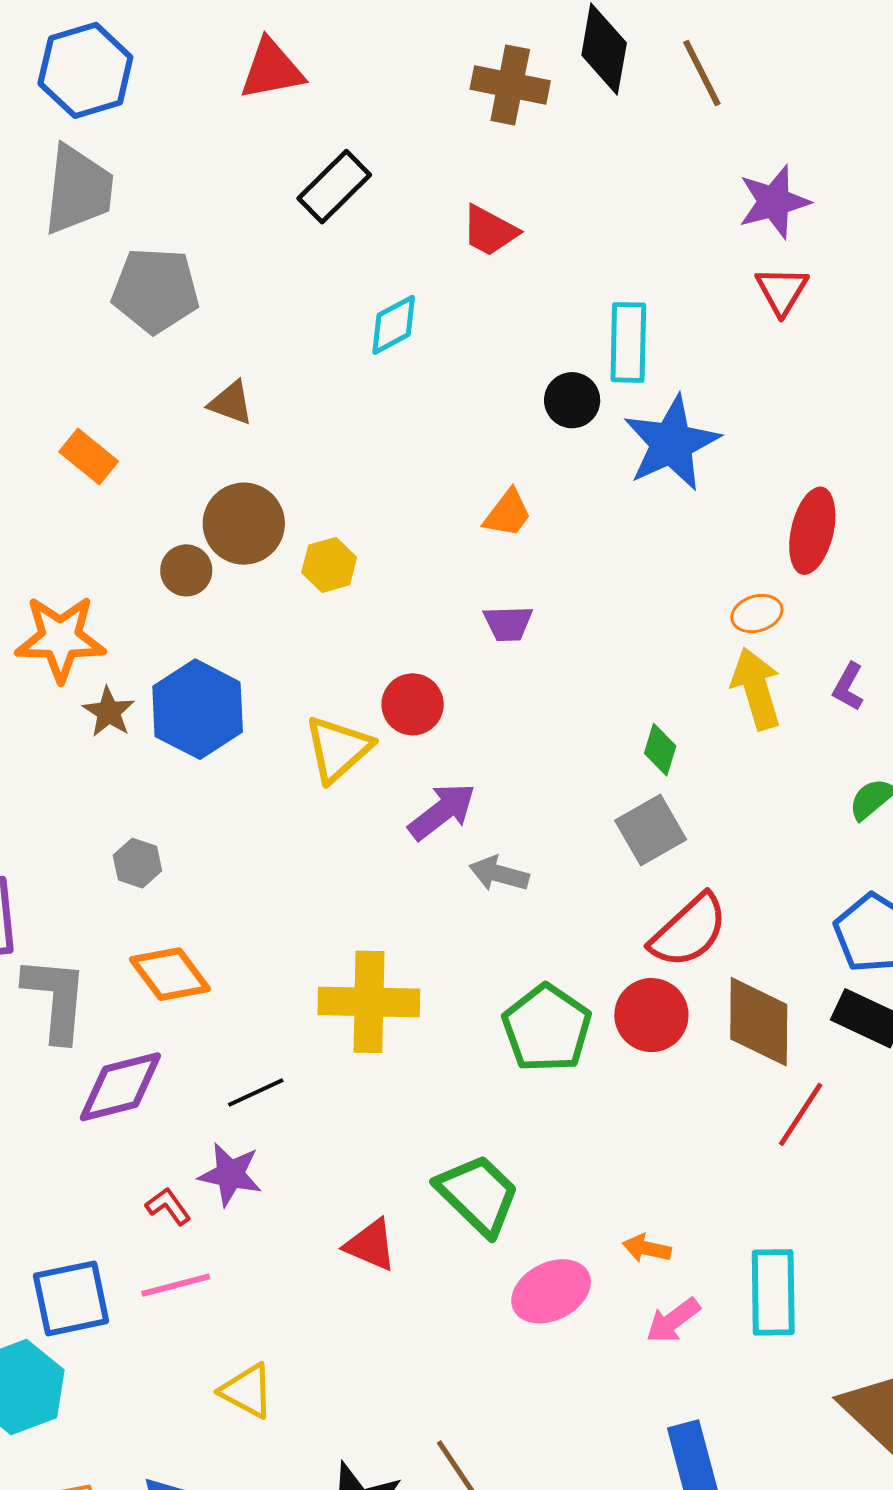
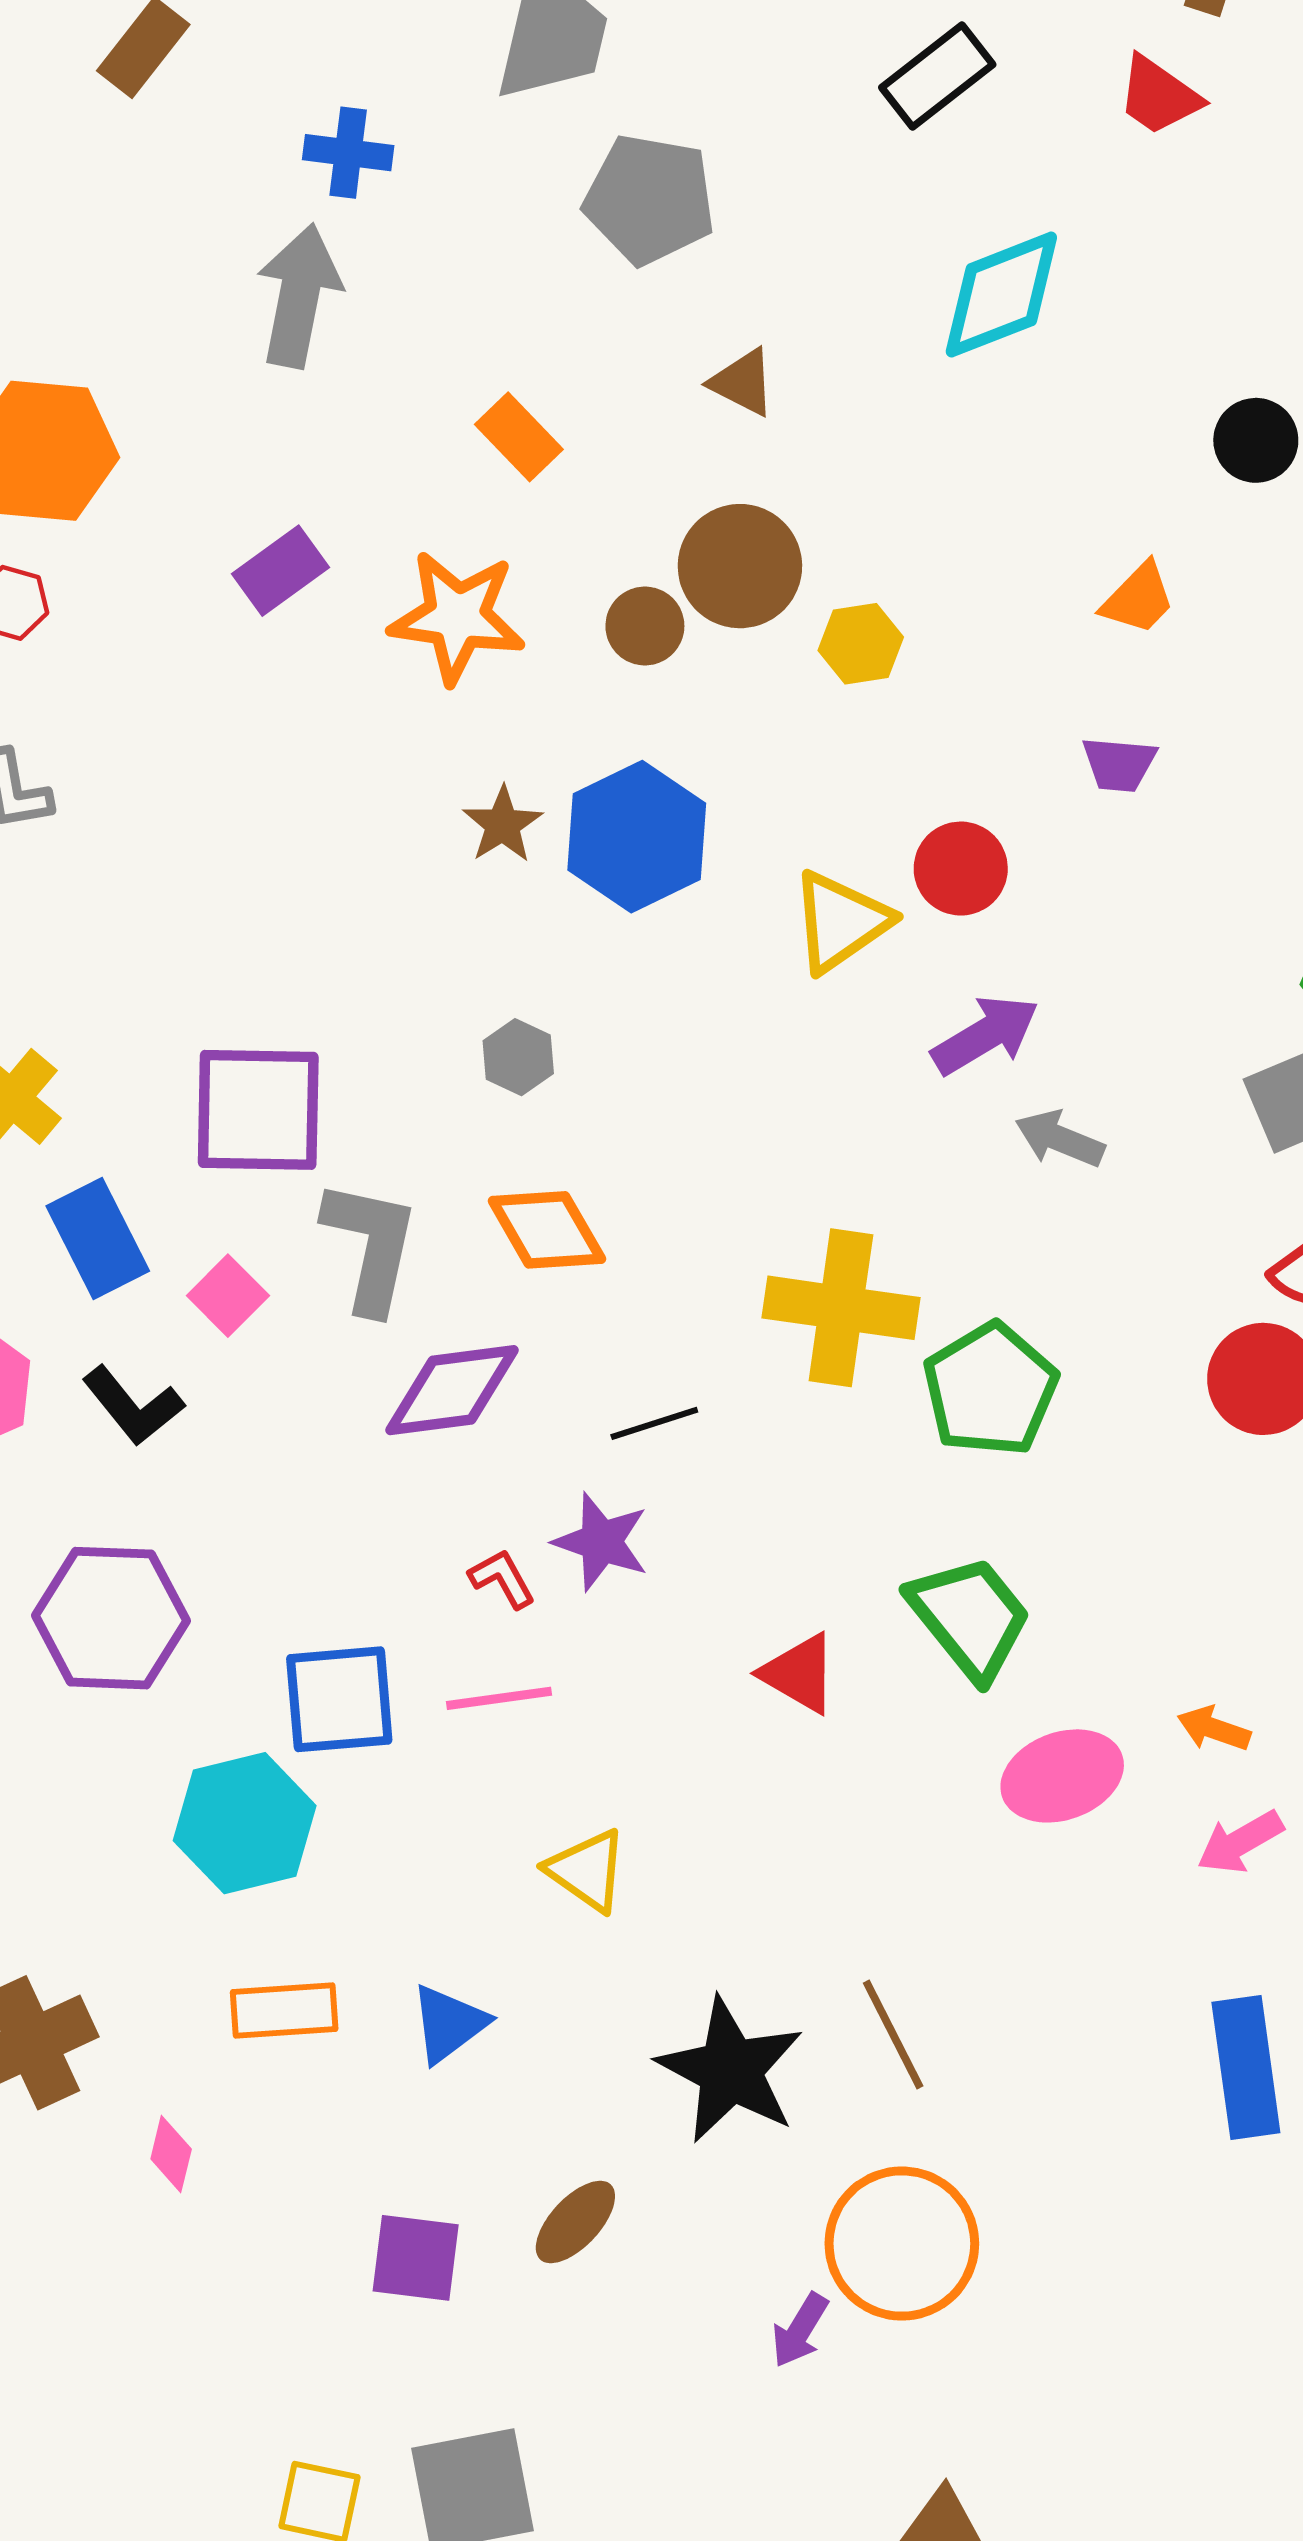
red trapezoid: (490, 231) -> (1159, 96), moved
cyan diamond: (394, 325) -> (1001, 295), size x1.5
orange star: (60, 638) -> (457, 617), moved
green pentagon: (547, 1028) -> (990, 1390), moved

